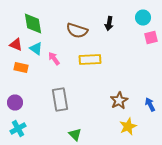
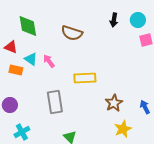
black arrow: (109, 24) -> (114, 20), moved
cyan triangle: (36, 48) -> (31, 59), moved
yellow rectangle: (90, 60) -> (85, 78), moved
cyan cross: (18, 128) -> (22, 132), moved

